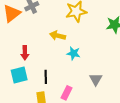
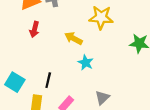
red arrow: (25, 53) -> (34, 29), moved
cyan square: (19, 75) -> (15, 82), moved, turned 30

